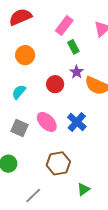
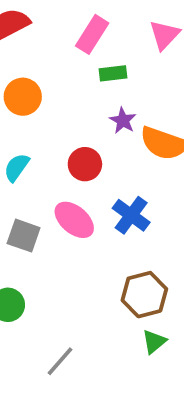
green rectangle: (73, 47) -> (113, 73), turned -64
red circle: (55, 84) -> (85, 164), moved
brown hexagon: (58, 163) -> (144, 295), moved

